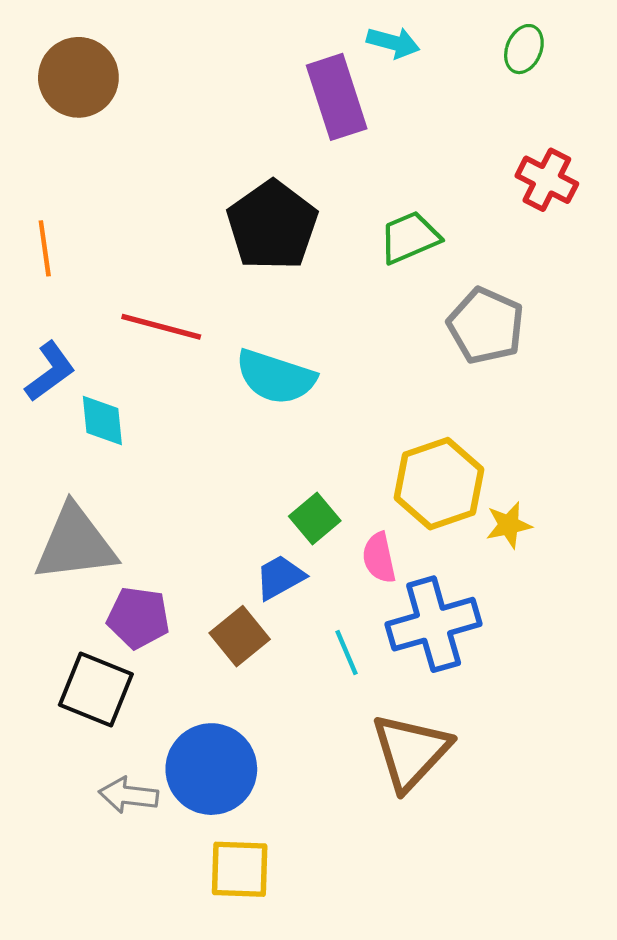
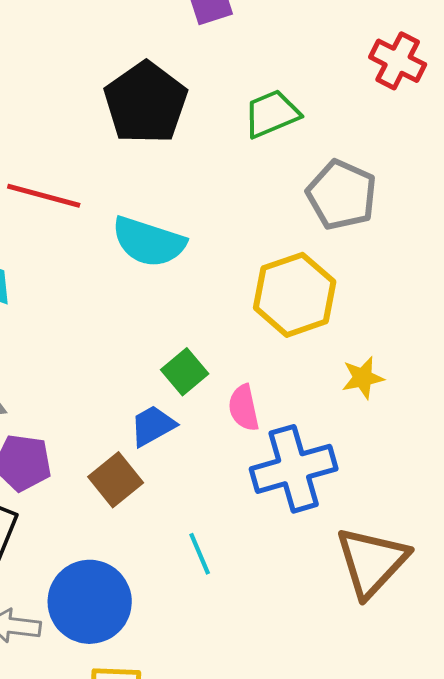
yellow hexagon: (439, 484) -> (295, 295), moved
cyan line: (346, 652) -> (200, 554), moved
brown triangle: (411, 752) -> (372, 562), moved

